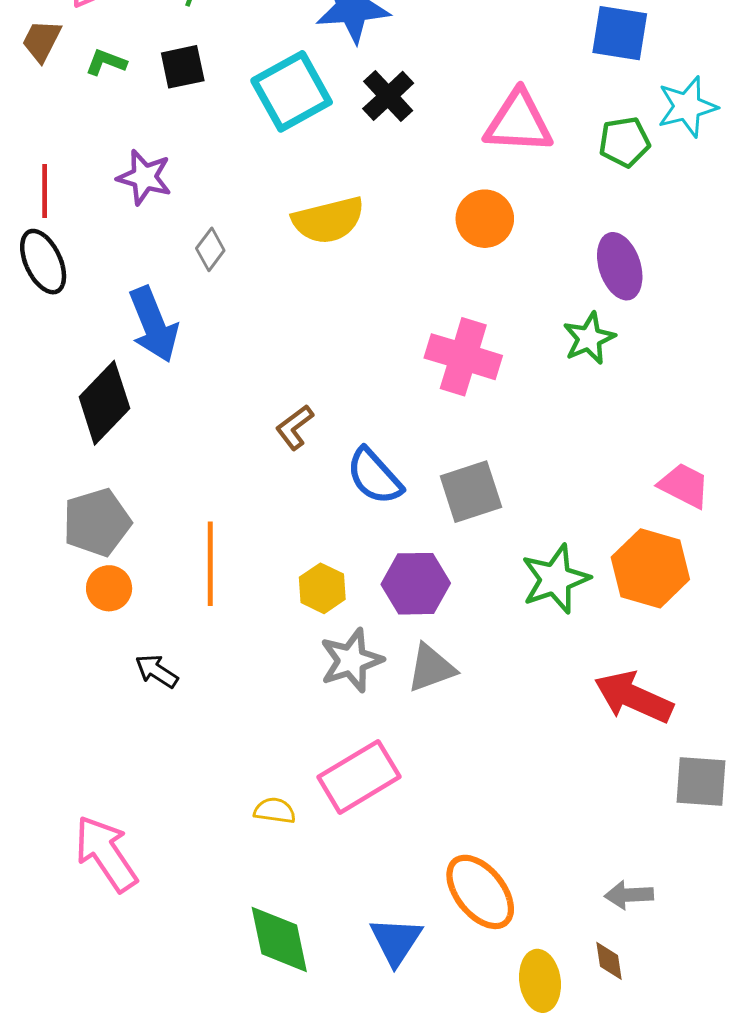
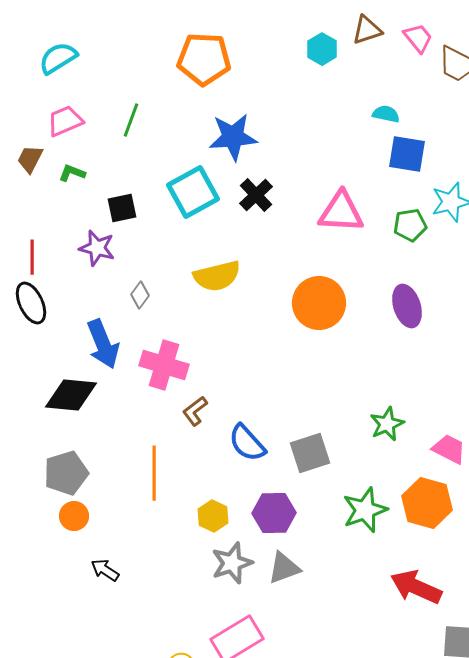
black square: (183, 67) -> (122, 208), moved
orange circle: (485, 219) -> (319, 303), moved, size x1.4
green star: (589, 338) -> (387, 424), moved
pink cross: (463, 357) -> (164, 365), moved
black diamond: (104, 403) -> (71, 395), turned 52
orange line: (210, 564) -> (154, 473), moved

